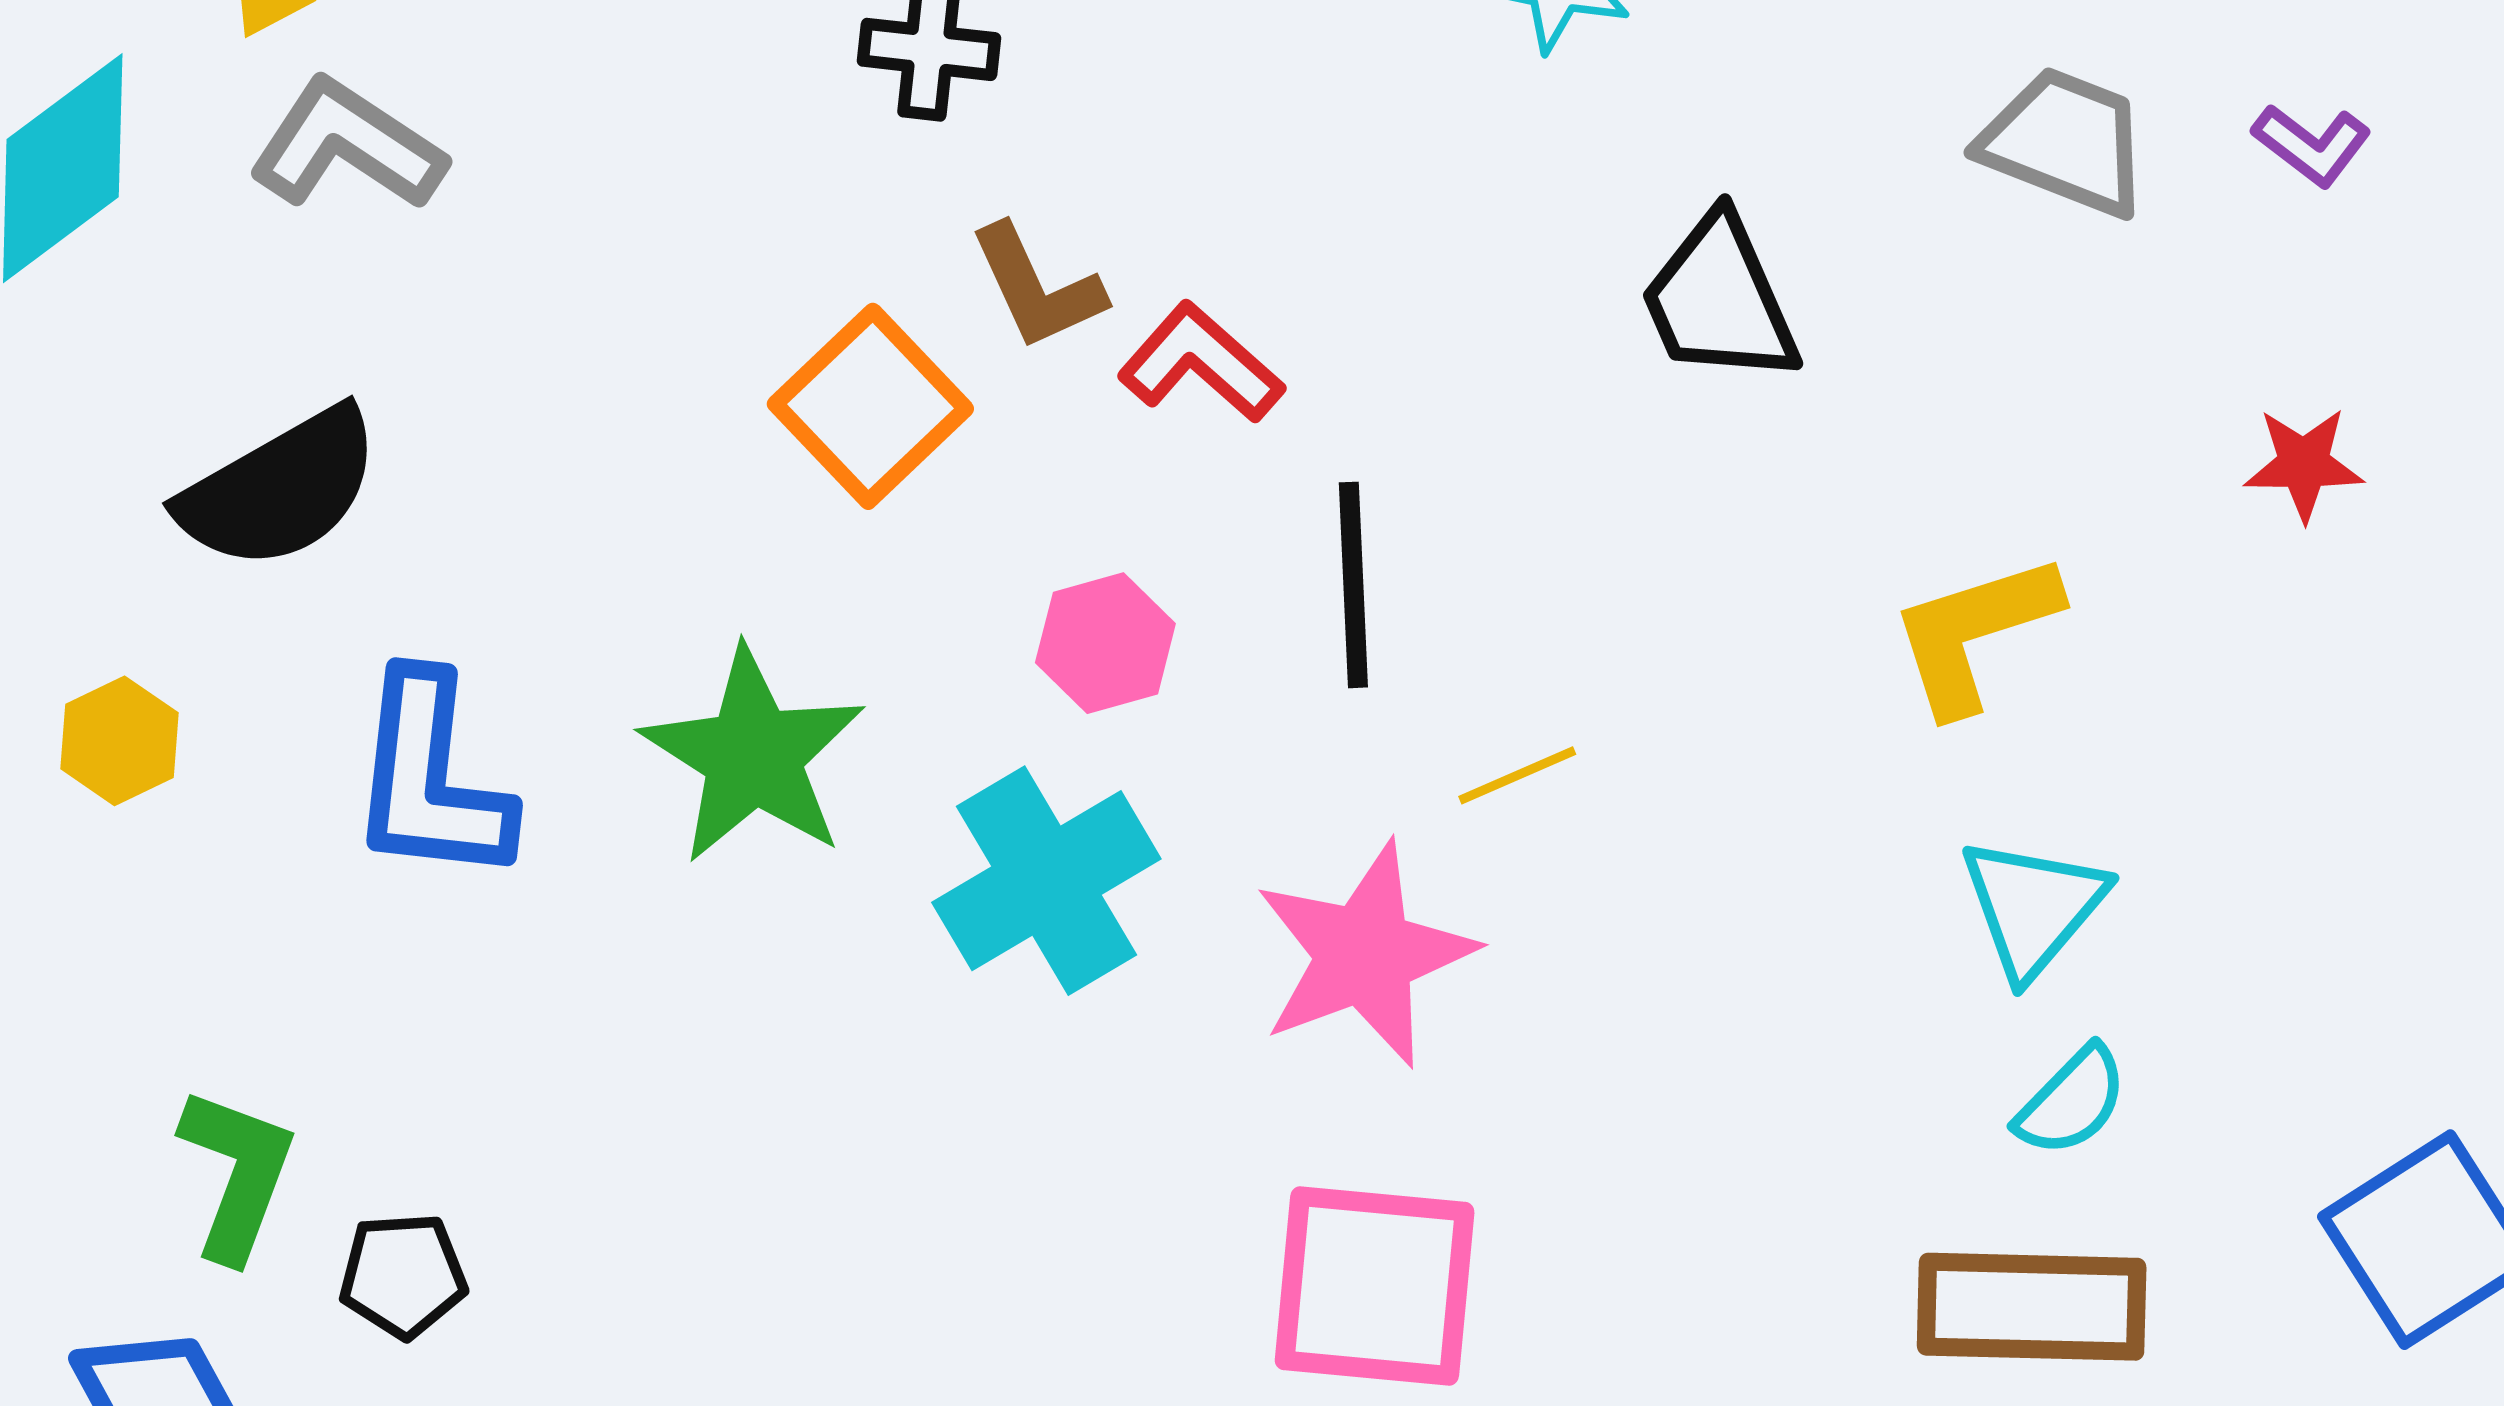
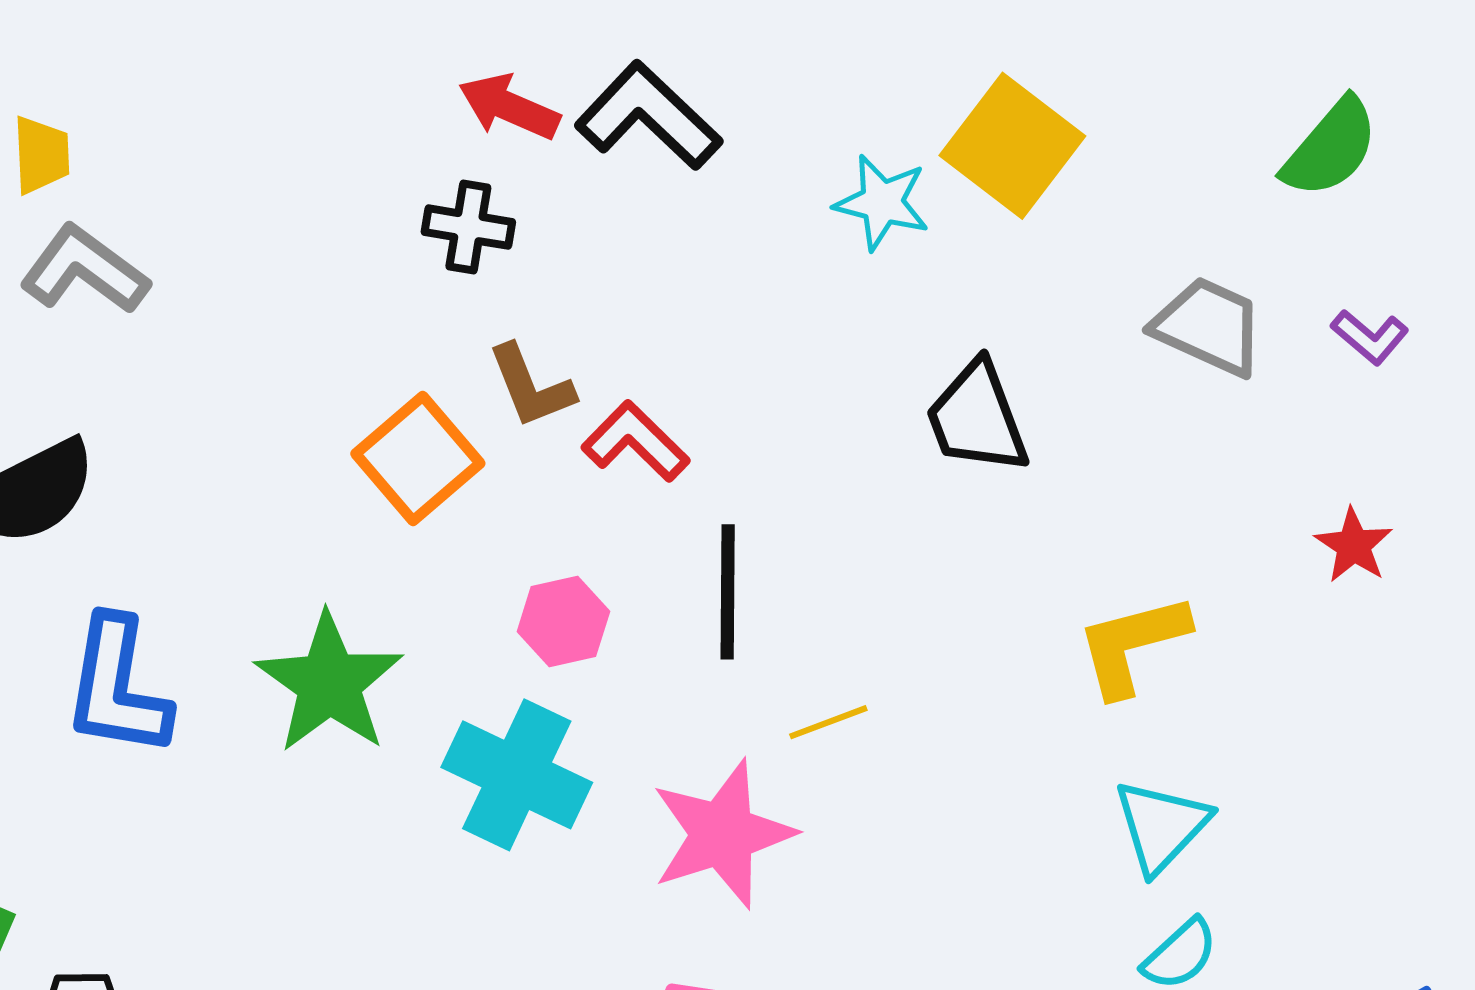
red star: (2304, 464) -> (1354, 545), turned 30
cyan cross: (1046, 881) -> (517, 775), turned -37

